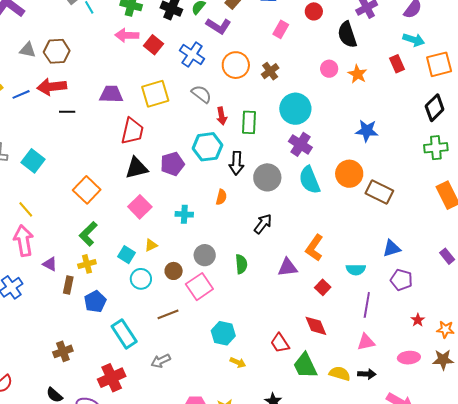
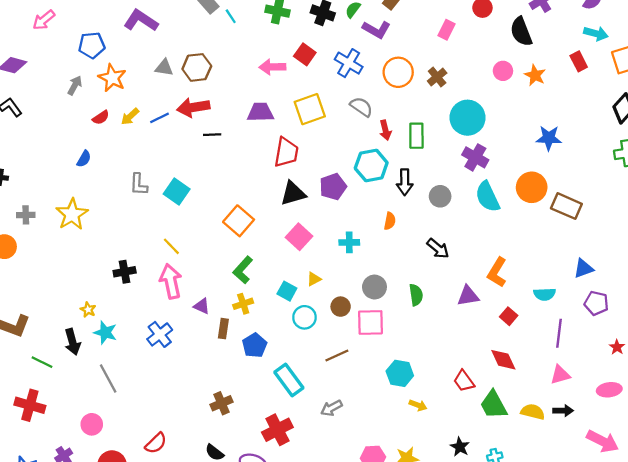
pink arrow: (127, 35) -> (272, 67), moved
gray circle: (267, 177) -> (440, 196), size x0.7
black arrow: (263, 224) -> (438, 248), turned 95
pink square: (199, 287) -> (371, 322), turned 36

